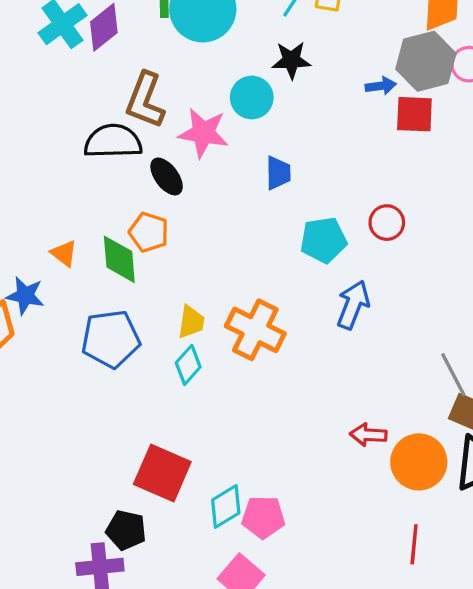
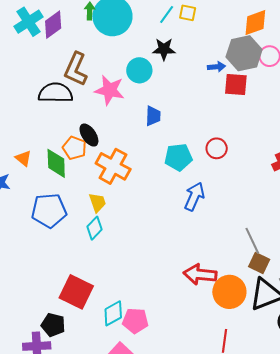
black ellipse: (167, 176) -> (89, 135), moved
yellow trapezoid: (191, 322) -> (97, 203), turned -30
orange cross: (255, 330) -> (113, 166), moved
red arrow: (368, 435) -> (200, 274), size x1.5

